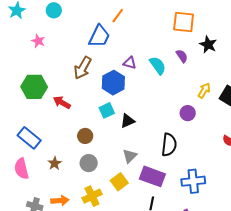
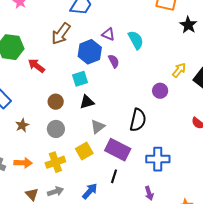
purple semicircle: (182, 56) -> (114, 61), moved
black triangle: (128, 121) -> (87, 102), moved

